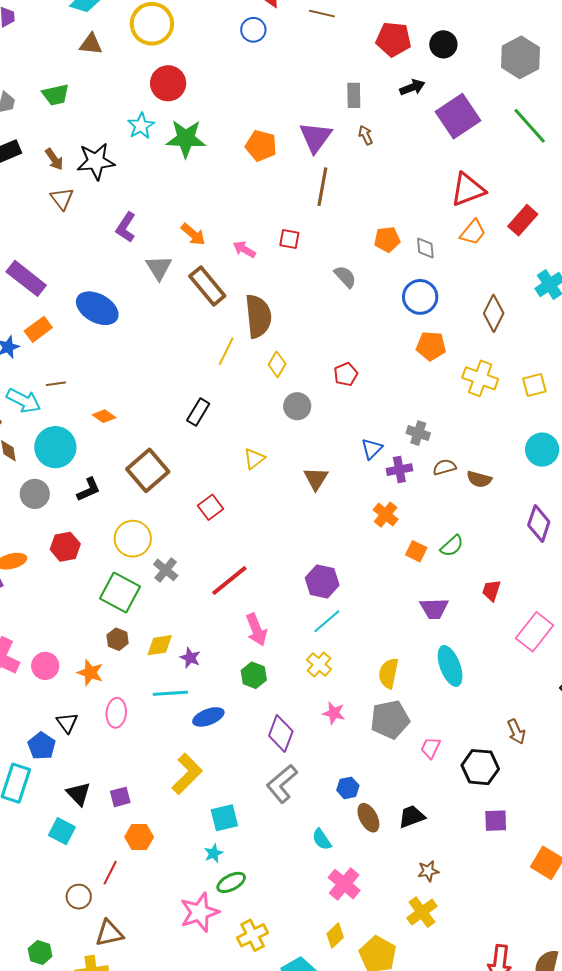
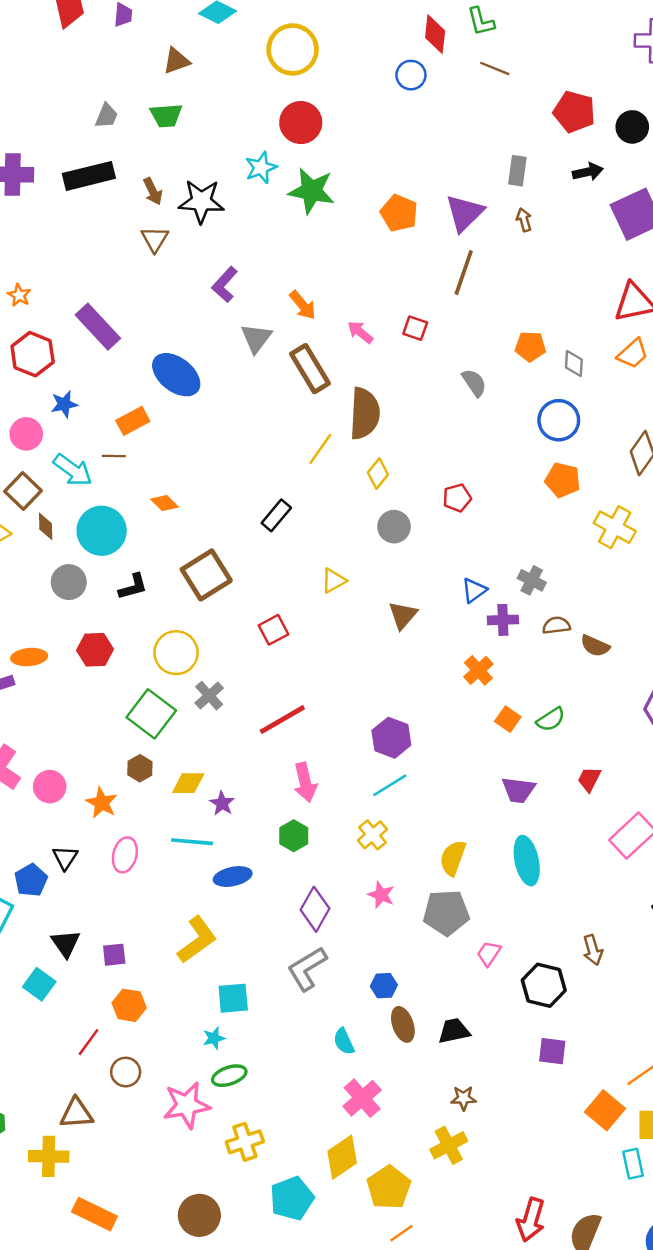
brown triangle: (91, 44) -> (176, 61), moved, turned -35
orange rectangle: (38, 329) -> (133, 421), moved
brown circle: (79, 897) -> (126, 1072), moved
yellow diamond: (335, 935) -> (342, 1157), size x1.5

